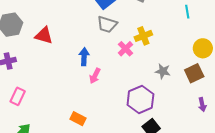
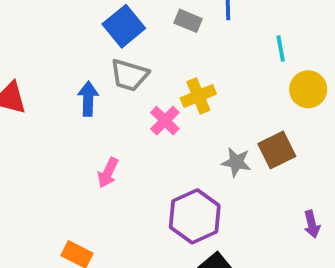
yellow circle: (203, 48) -> (308, 89), moved
blue arrow: (84, 57) -> (88, 99), moved
brown square: (194, 73) -> (277, 150), moved

